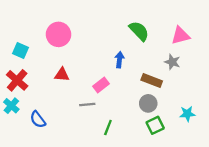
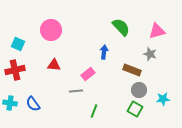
red cross: (17, 80) -> (15, 70), turned 36
gray circle: (148, 103) -> (139, 90), moved
cyan cross: (11, 106) -> (10, 103), moved, turned -32
green square: (155, 125) -> (135, 109), turned -35

